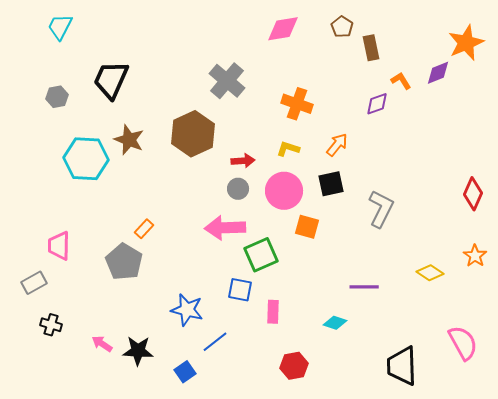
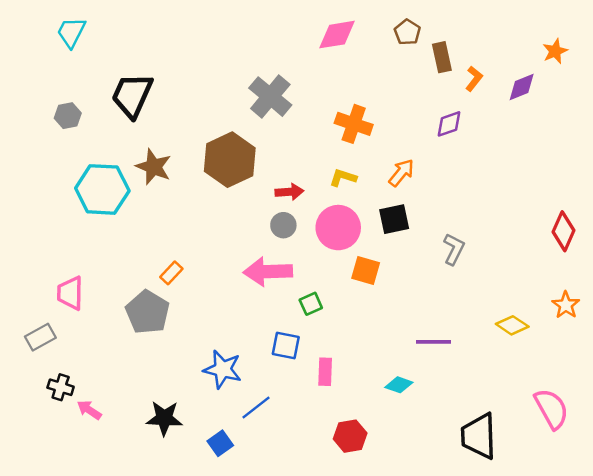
orange star: (466, 43) -> (555, 51), size x0.6
orange L-shape: (401, 81) -> (474, 79), moved, turned 70
gray L-shape: (381, 209) -> (454, 249), size x0.7
green square: (261, 255) -> (311, 304), size x0.6
pink arrow: (102, 344) -> (89, 410), moved

